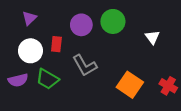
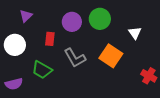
white circle: (30, 51) -> (15, 45), moved
purple semicircle: (18, 80) -> (14, 84), moved
orange square: (130, 85) -> (111, 56), moved

